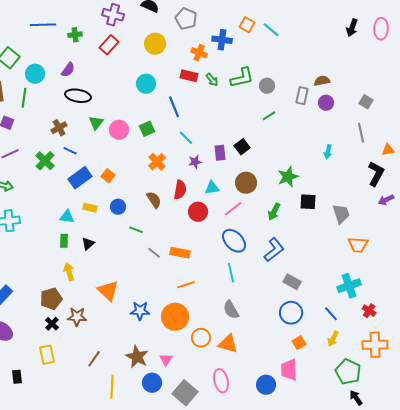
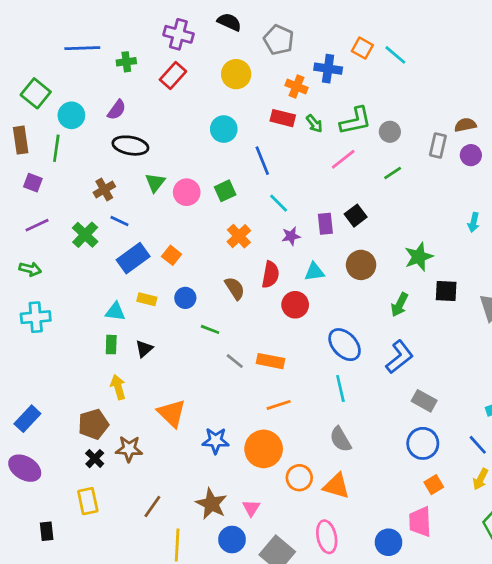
pink line: (233, 209) -> (343, 159), moved

